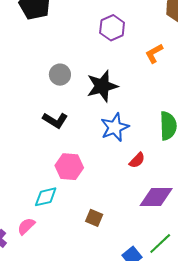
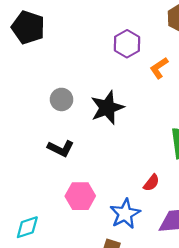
purple hexagon: (112, 28) -> (127, 44), moved
blue star: (115, 127) -> (125, 214), moved
cyan diamond: (46, 197) -> (27, 227), moved

